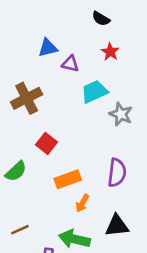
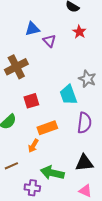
purple triangle: (70, 64) -> (49, 41), turned 32
cyan trapezoid: (94, 92) -> (68, 95), moved, turned -85
red square: (46, 143) -> (31, 101), turned 35
orange arrow: (82, 203) -> (33, 146), moved

